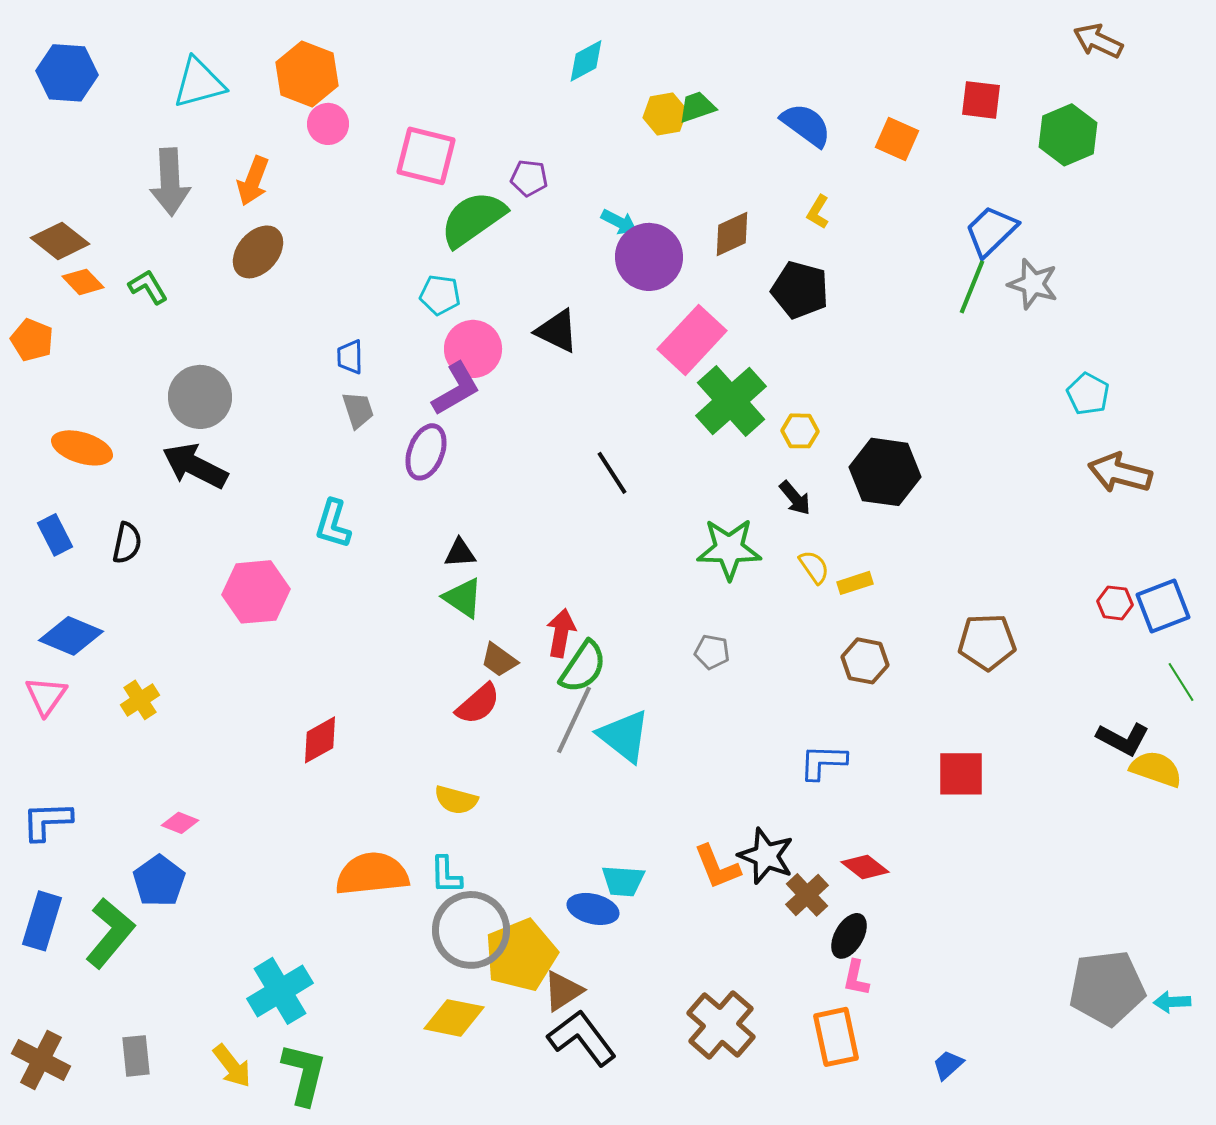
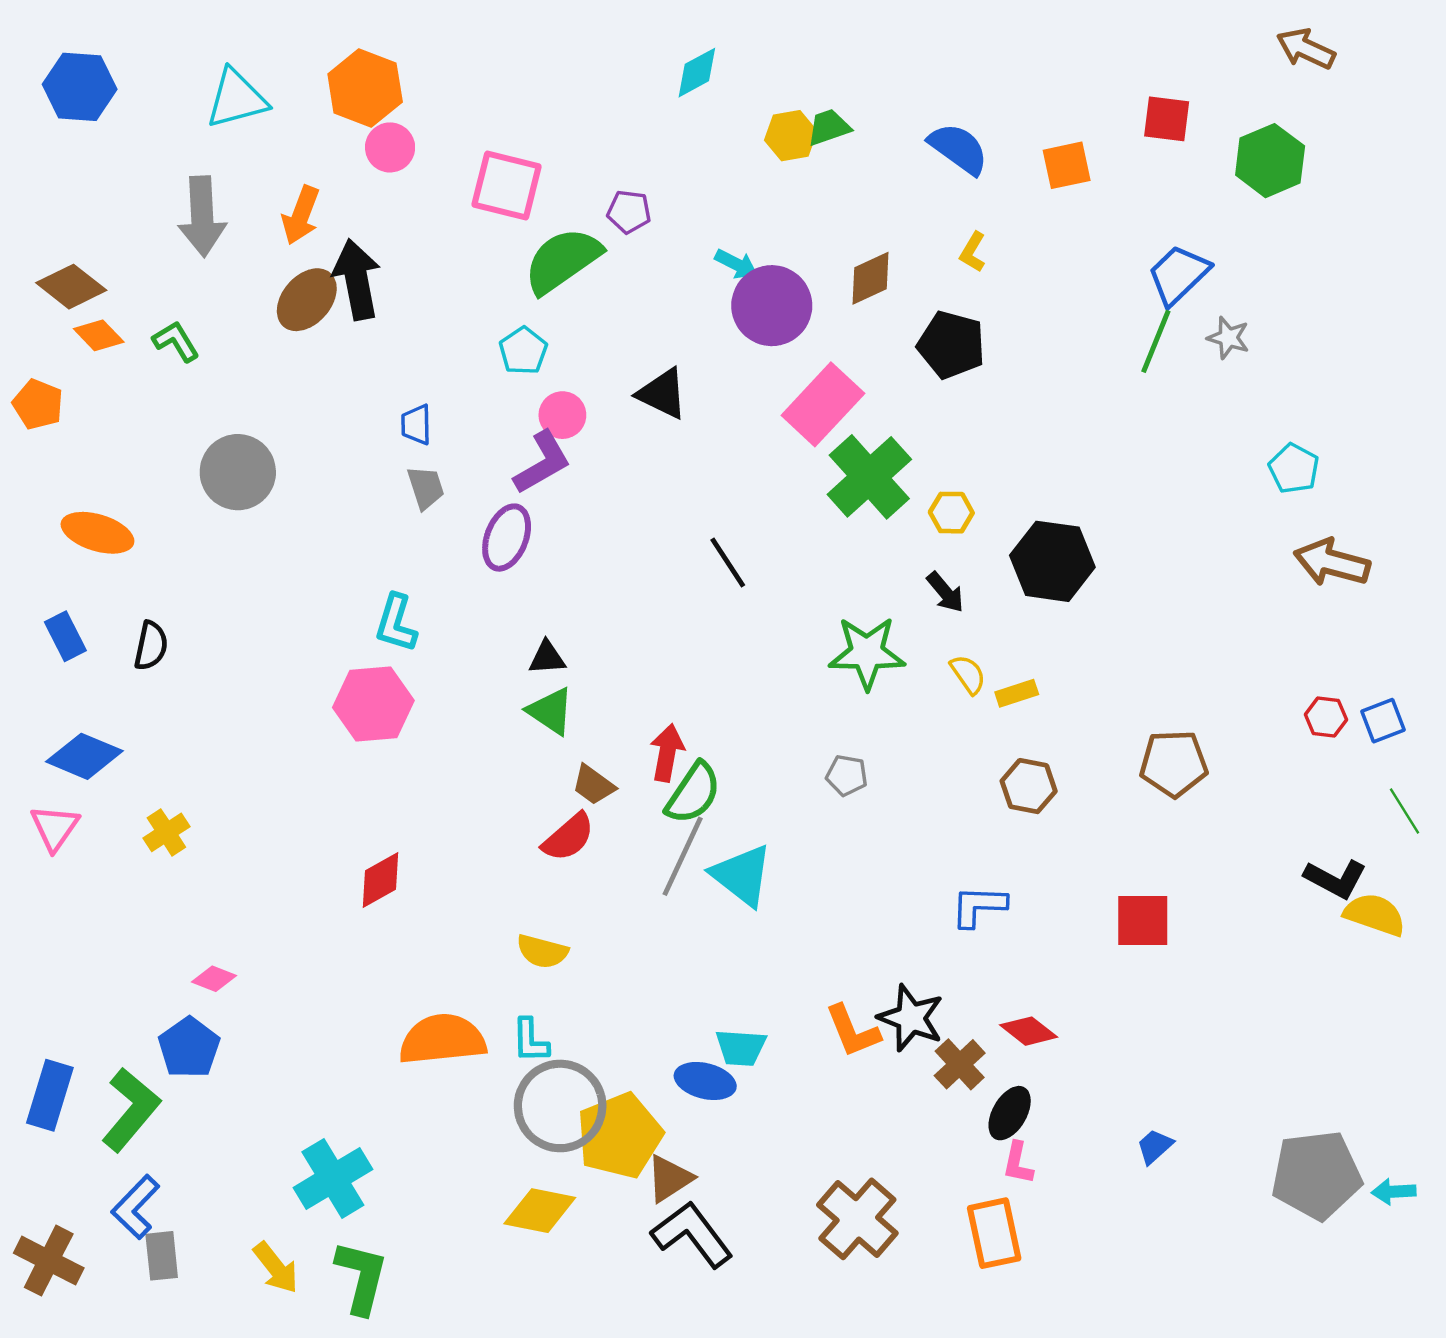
orange square: (897, 139) -> (1067, 165), turned -36
gray star: (1033, 284) -> (1228, 338), size x0.7
cyan pentagon: (440, 295) -> (523, 351), turned 30
pink circle: (473, 349) -> (562, 415), size x0.7
black arrow: (195, 466) -> (357, 279), moved, turned 52
pink hexagon: (256, 592) -> (373, 704), moved
blue square: (1163, 606) -> (1383, 721), size x0.7
blue L-shape: (47, 821) -> (136, 1207), moved, turned -44
blue trapezoid: (948, 1065) -> (1155, 1146), moved

